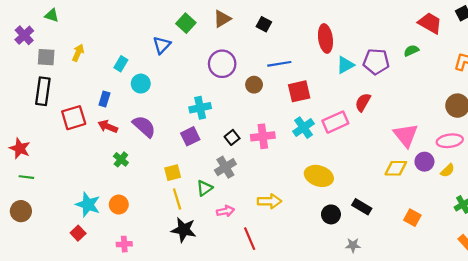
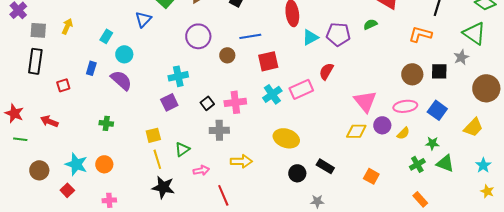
red square: (74, 118) -> (63, 85), size x0.6
red arrow: (108, 126) -> (49, 121), moved
purple semicircle: (144, 126) -> (121, 80), moved
green cross: (121, 159) -> (106, 123), turned -32
gray cross: (225, 167) -> (219, 130), moved, turned 30
brown circle: (21, 211) -> (39, 170), moved

